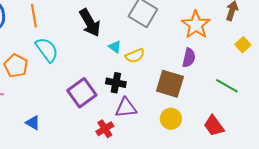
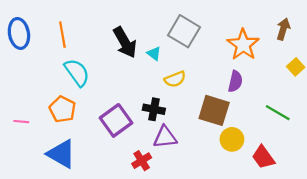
cyan triangle: (115, 47) -> (154, 54), moved
orange pentagon: (16, 66) -> (62, 109), moved
yellow circle: (171, 119) -> (232, 139), moved
blue triangle: (33, 123) -> (61, 154), size x1.8

